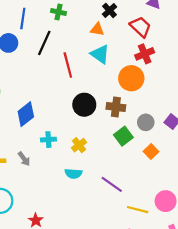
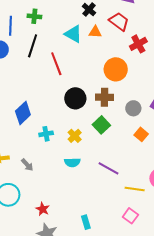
green cross: (59, 12) -> (34, 16), moved
orange triangle: (97, 29) -> (95, 32), moved
cyan triangle: (100, 54) -> (73, 34), moved
red cross: (145, 54) -> (138, 44), moved
green square: (123, 136) -> (101, 125), moved
gray arrow: (24, 159) -> (27, 165), moved

